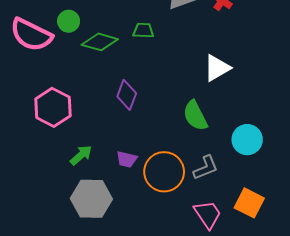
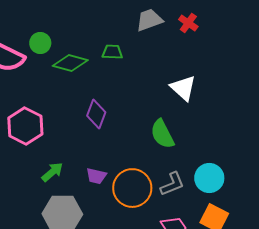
white triangle: (217, 68) -> (183, 88), turned -48
cyan circle: (247, 140) -> (209, 178), moved

